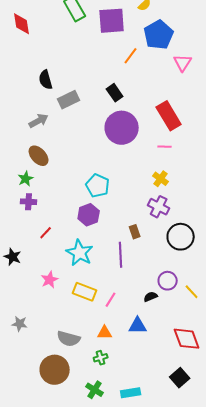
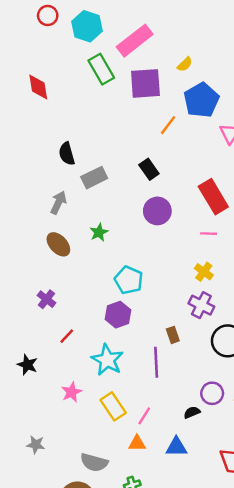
gray arrow: (39, 121) -> (58, 203), turned -36
purple circle: (122, 128) -> (157, 211), size x0.7
green star: (26, 179) -> (99, 232), moved
purple cross: (29, 202) -> (46, 299), turned 35
yellow rectangle: (85, 292) -> (113, 406), turned 35
orange triangle: (105, 333) -> (137, 443), moved

